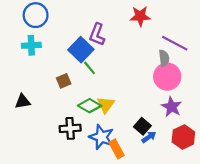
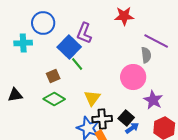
blue circle: (36, 15) -> (43, 23), moved
pink circle: (167, 77) -> (133, 77), moved
green diamond: (90, 106) -> (54, 99), moved
black cross: (70, 128) -> (102, 119), moved

